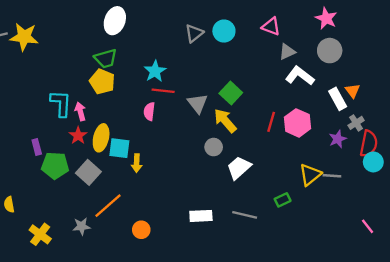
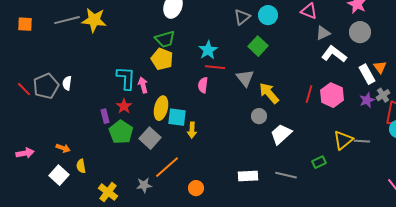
green square: (231, 93) -> (258, 46), moved
red star: (78, 136) -> (124, 106), moved
purple star: (338, 139) -> (367, 100), moved
green pentagon: (55, 165) -> (121, 132), turned 30

